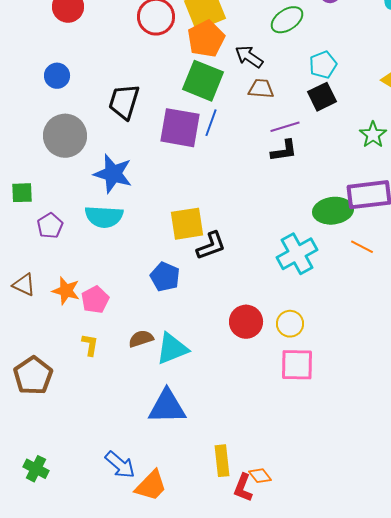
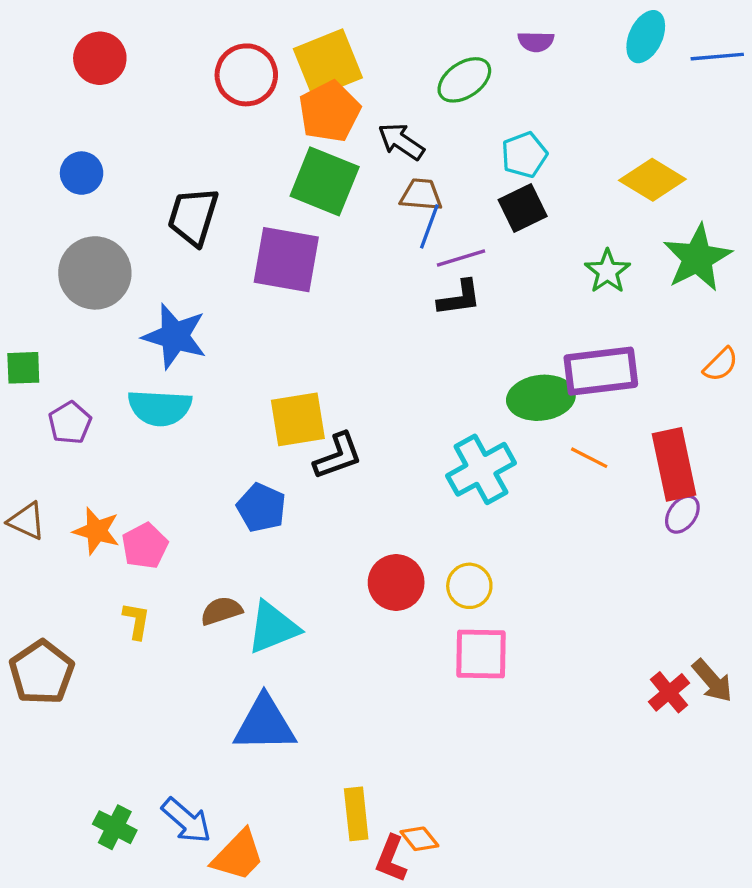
blue line: (211, 123) -> (429, 226), moved
green cross: (36, 469) -> (115, 827), moved

